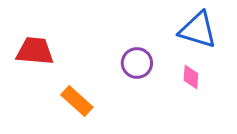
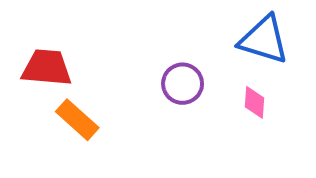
orange rectangle: (77, 101) -> (77, 120), moved

